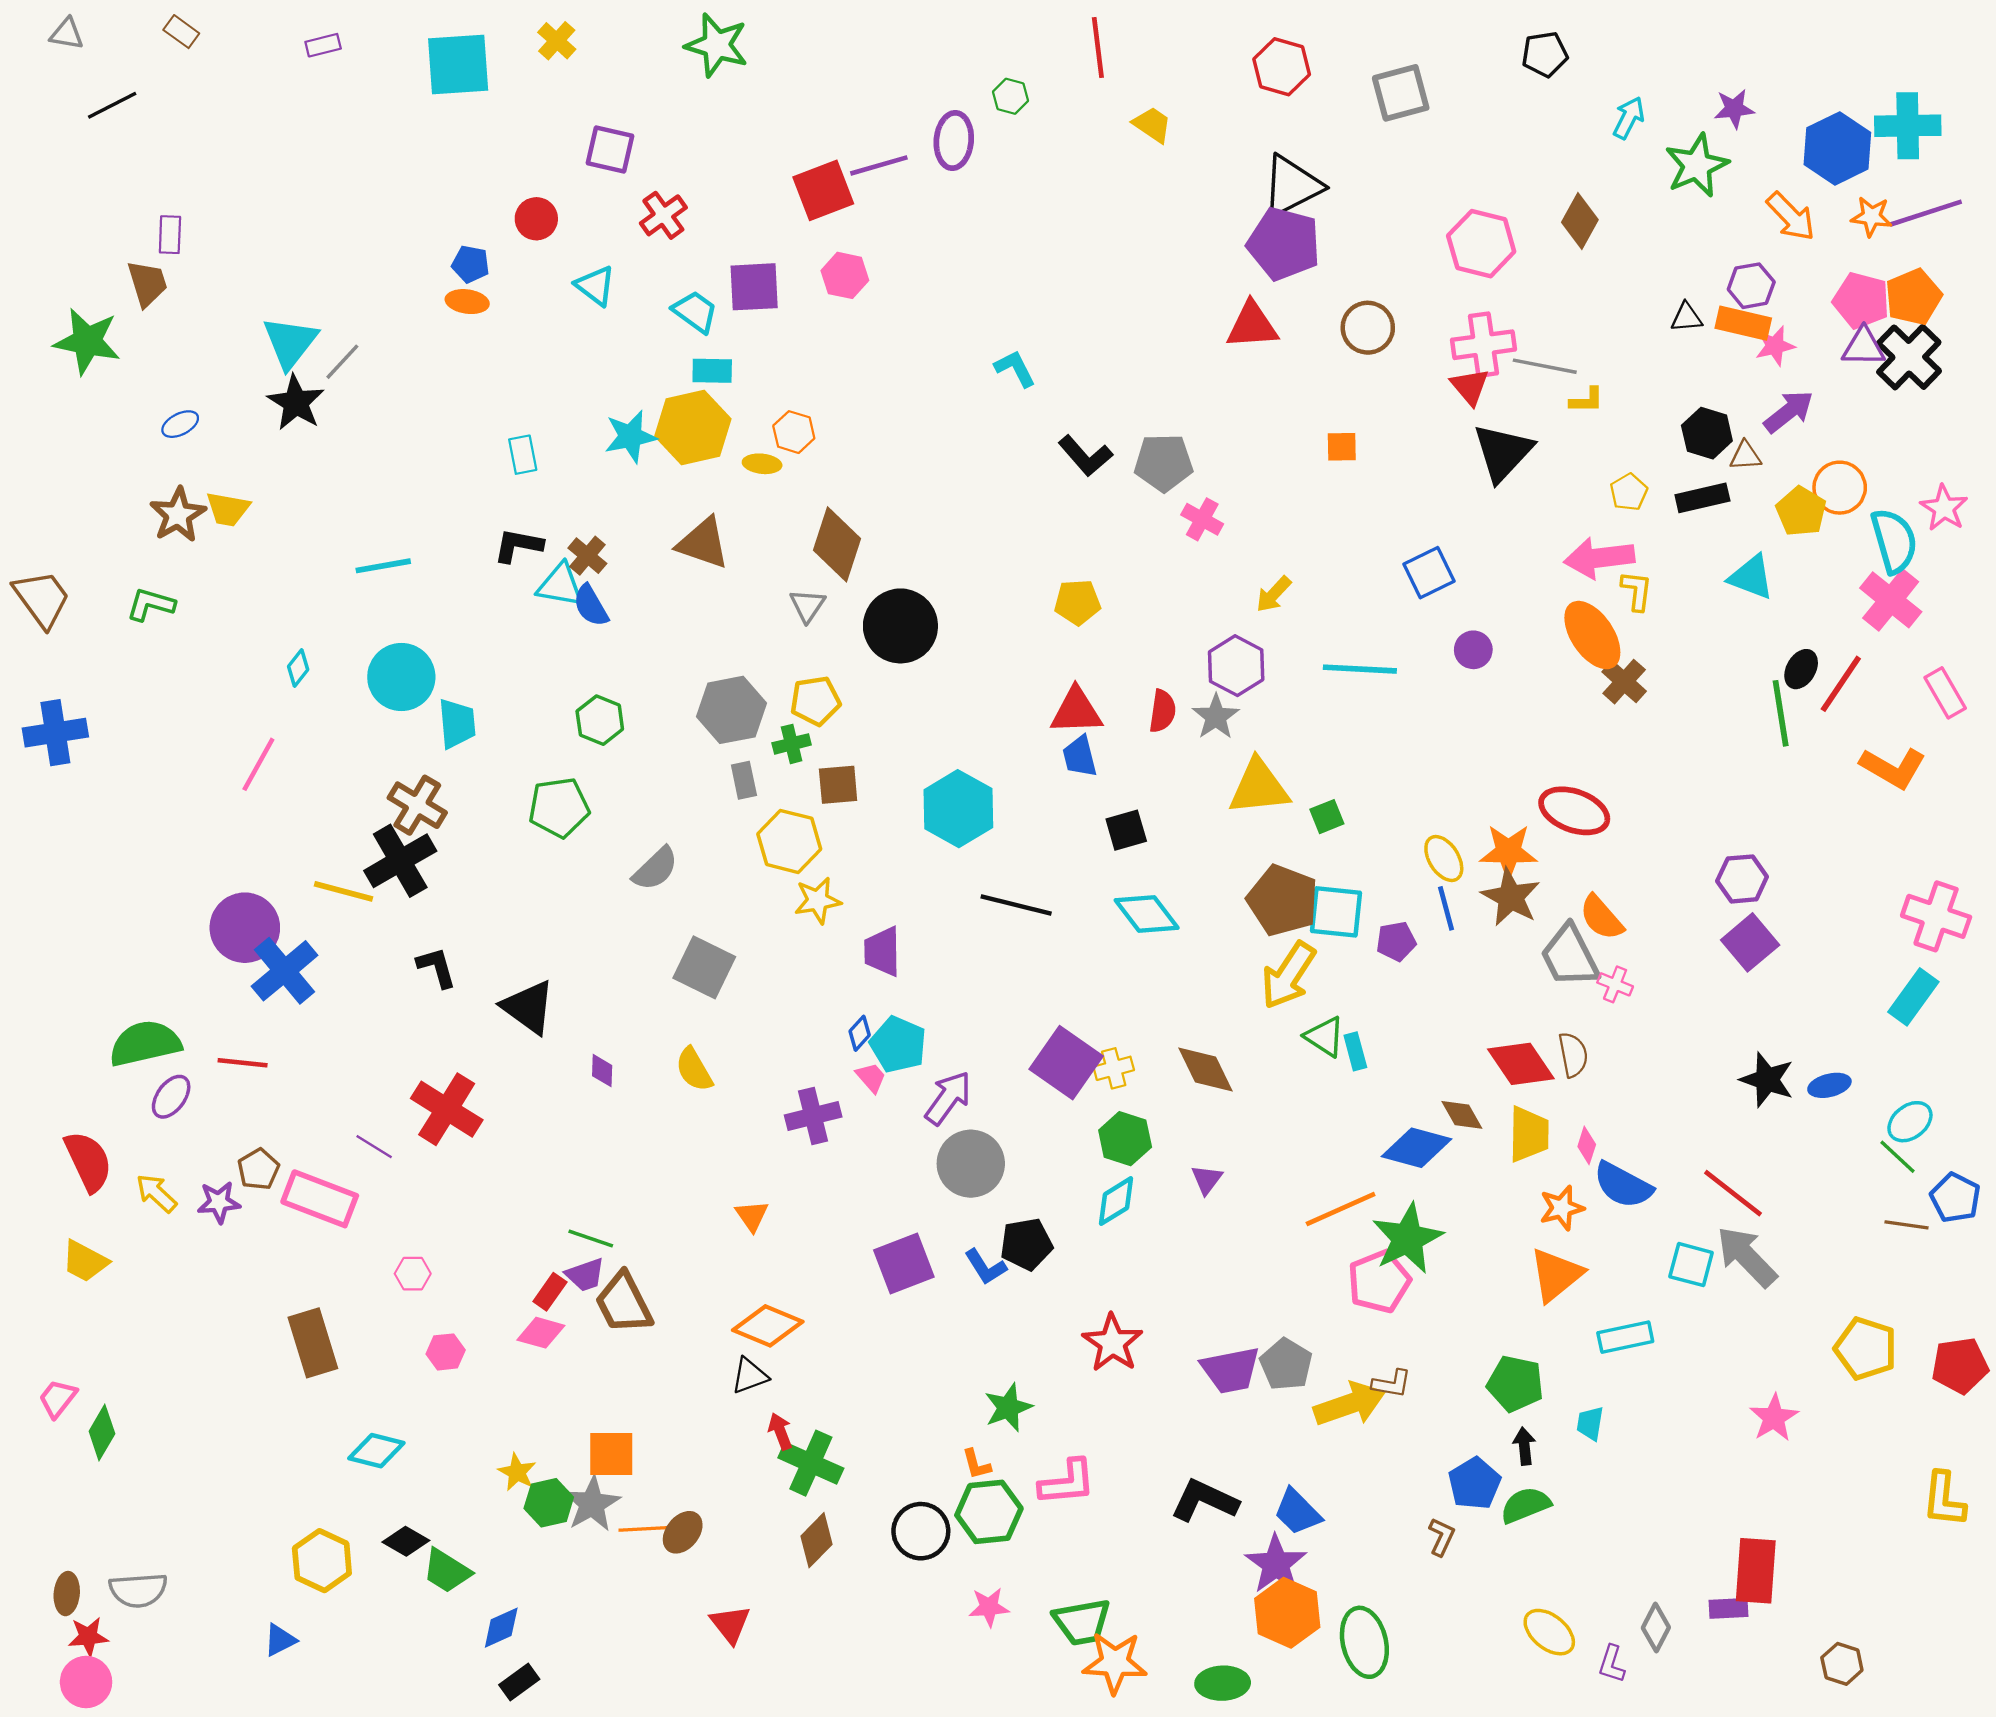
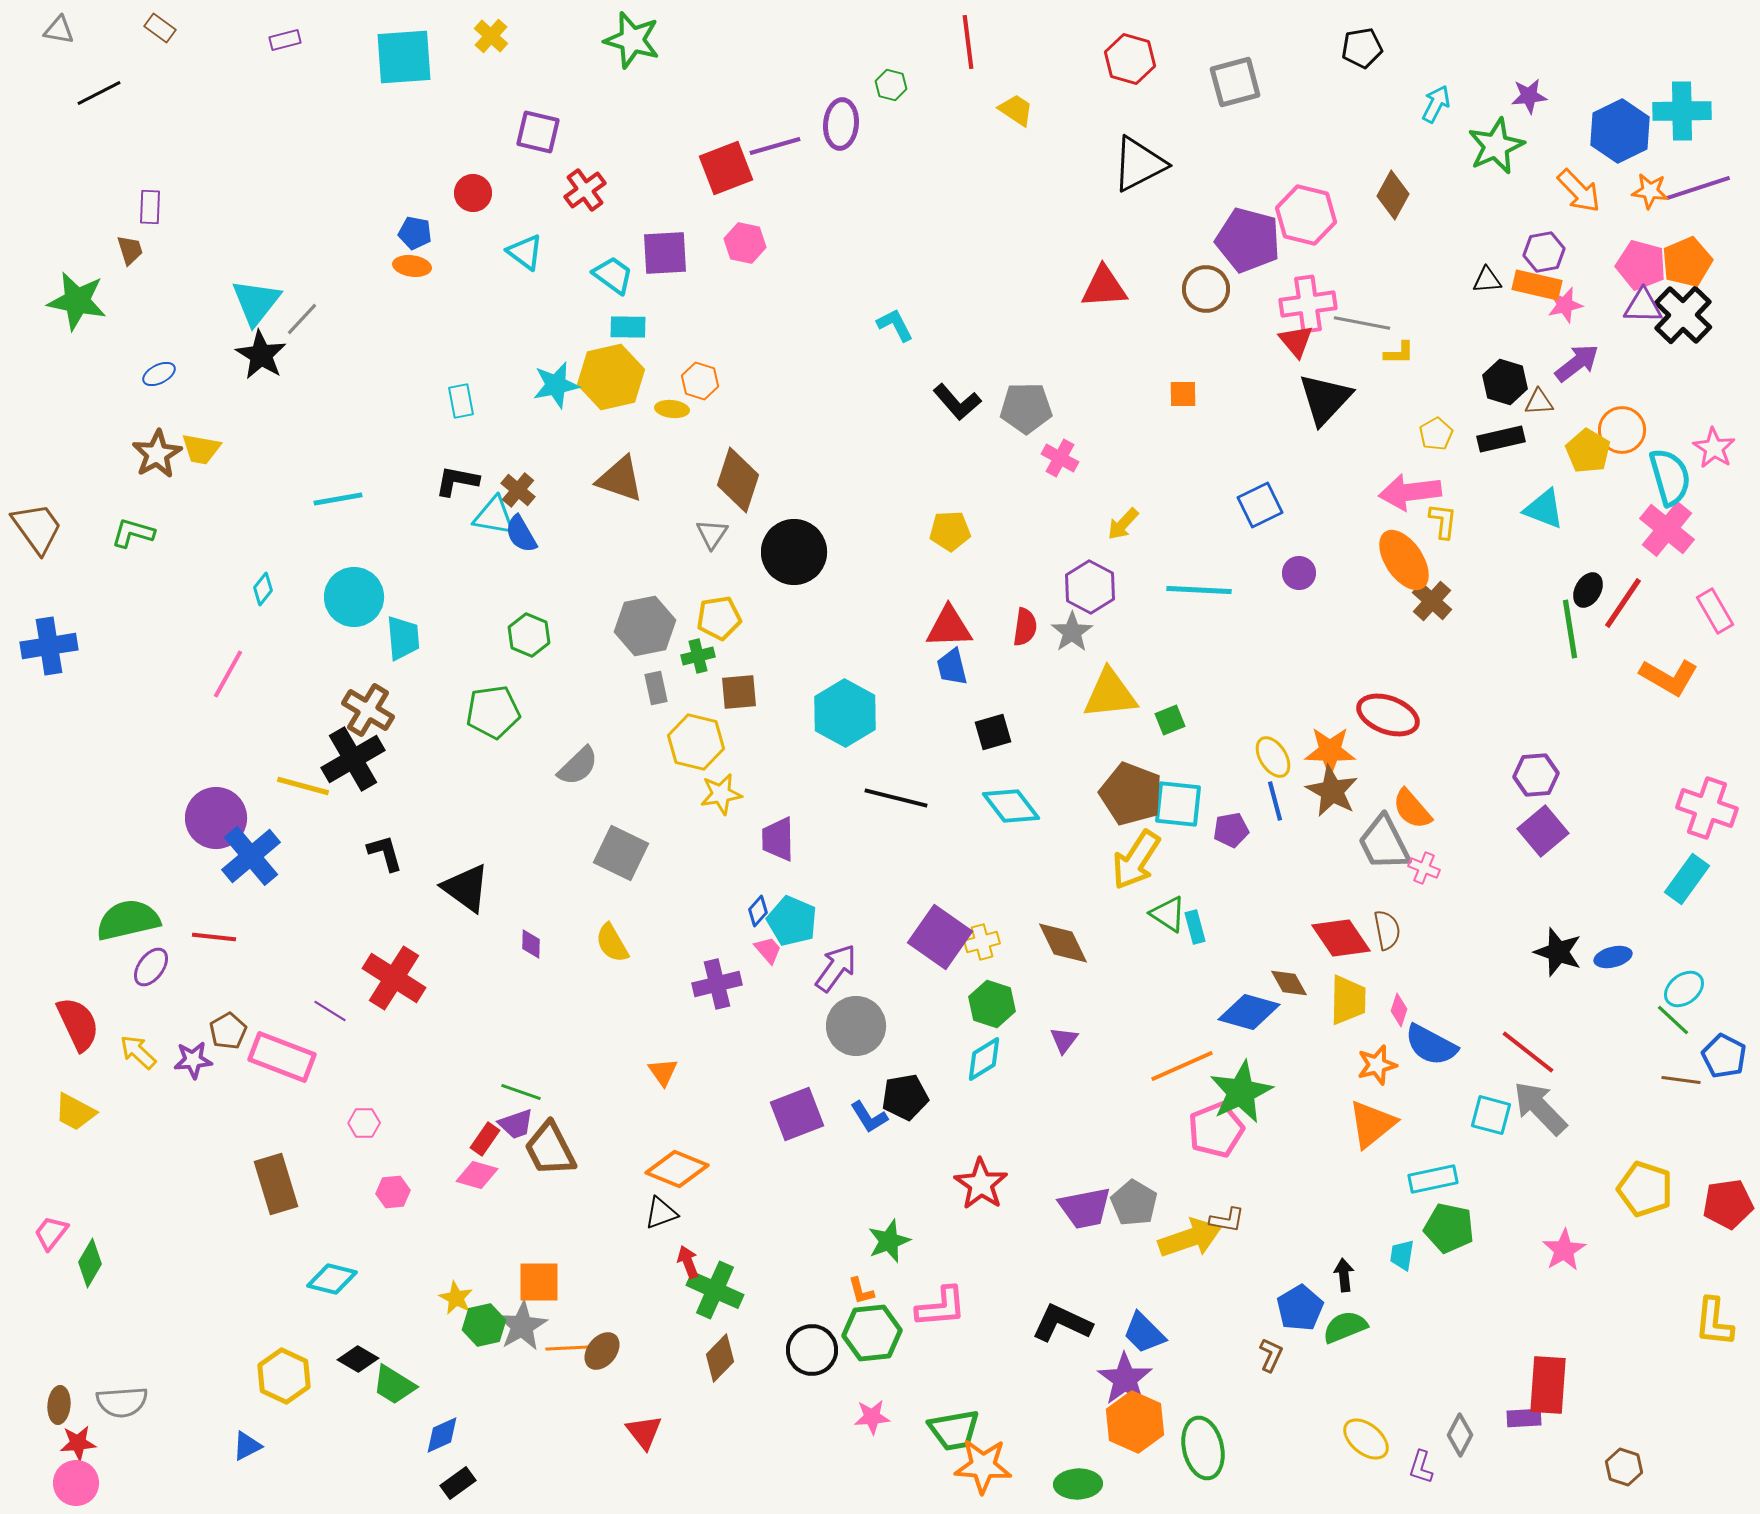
purple pentagon: (1284, 244) -> (1248, 240), moved
brown trapezoid: (147, 283) -> (130, 250), size x0.7
green pentagon: (1515, 1384) -> (1449, 1228), moved

